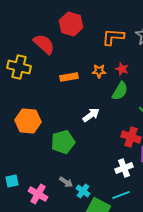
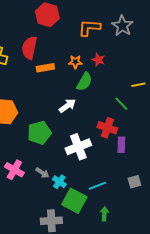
red semicircle: (44, 44) -> (29, 48), moved, turned -120
green semicircle: (120, 91) -> (84, 82), moved
white cross: (124, 168) -> (78, 147), moved, size x1.4
pink cross: (38, 194) -> (14, 170), moved

